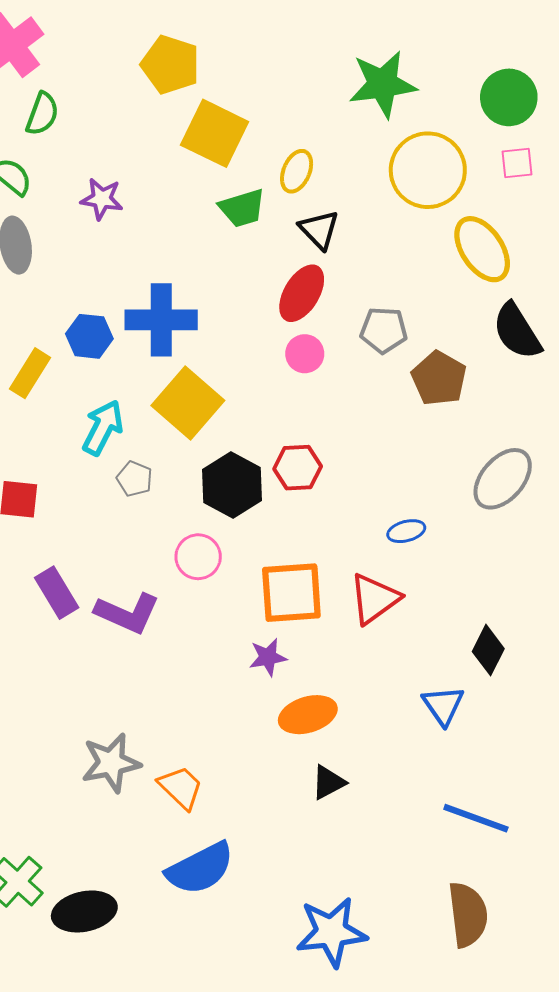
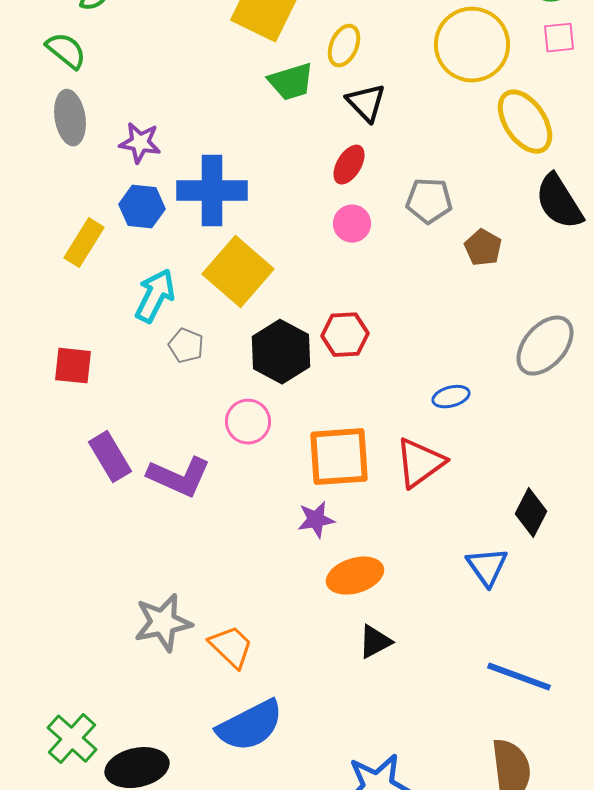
purple star: (102, 199) -> (140, 143), moved
red ellipse: (302, 293) -> (349, 165), size x0.7
brown pentagon: (439, 378) -> (483, 248), size x0.7

